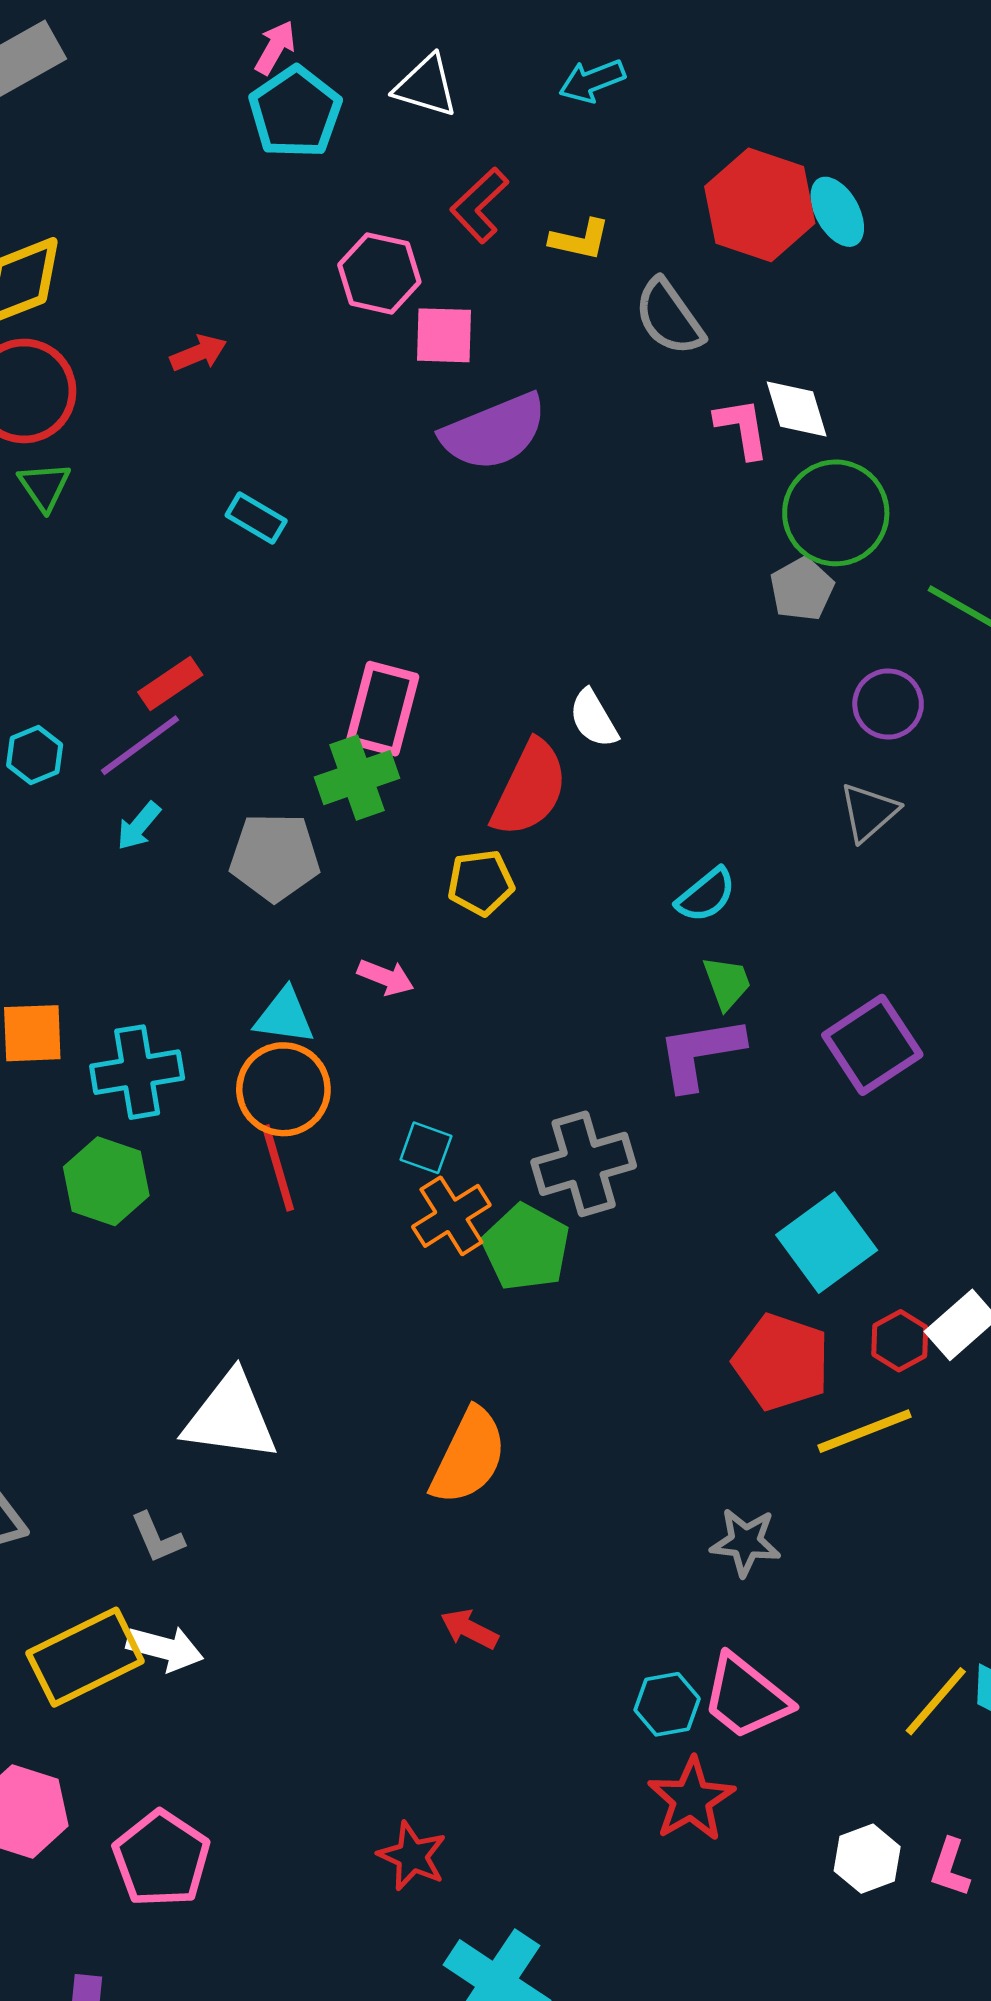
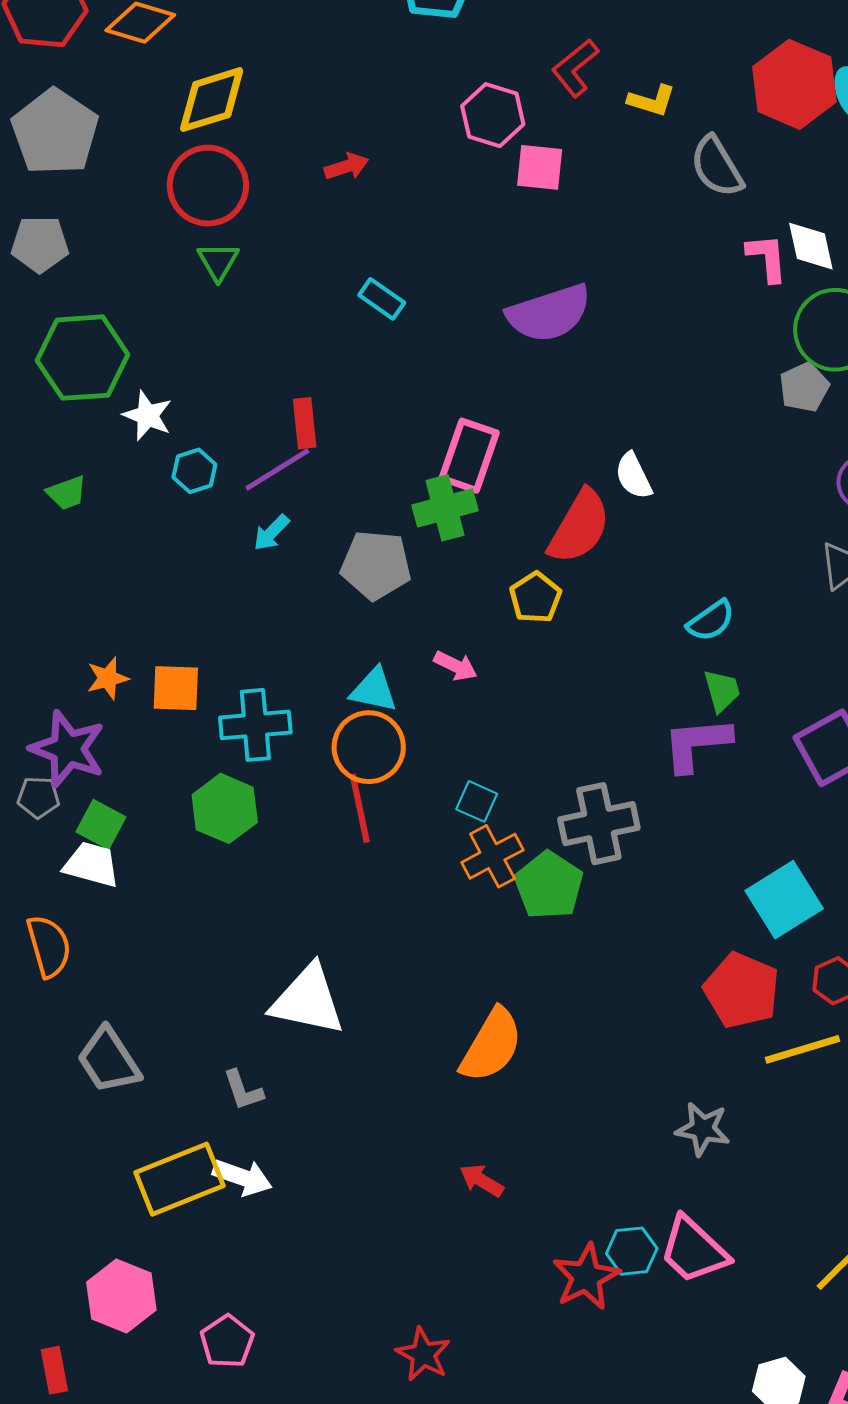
purple semicircle: (494, 432) -> (549, 313), moved
red rectangle: (170, 684) -> (305, 423), turned -66
yellow pentagon: (481, 883) -> (535, 597), turned -30
red star: (691, 1799) -> (586, 1277), moved
pink pentagon: (161, 1859) -> (227, 1341), size x0.7

